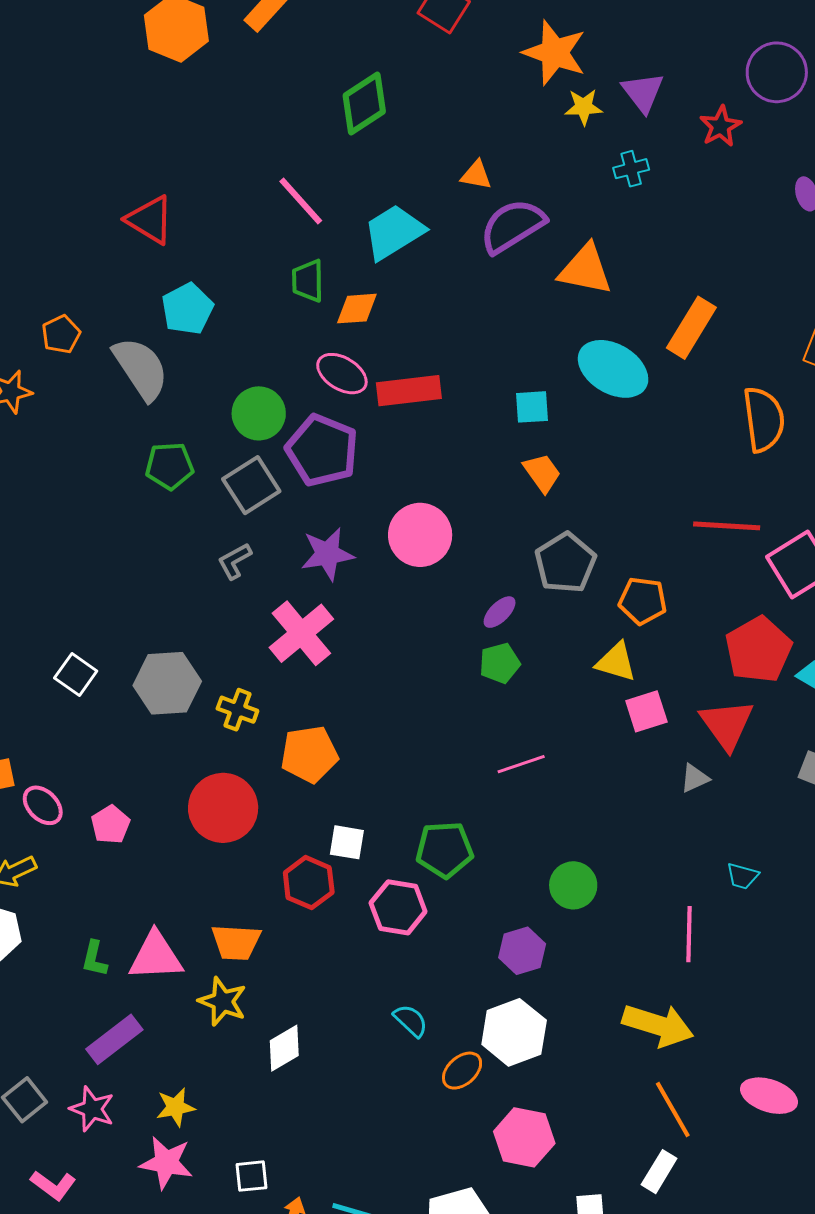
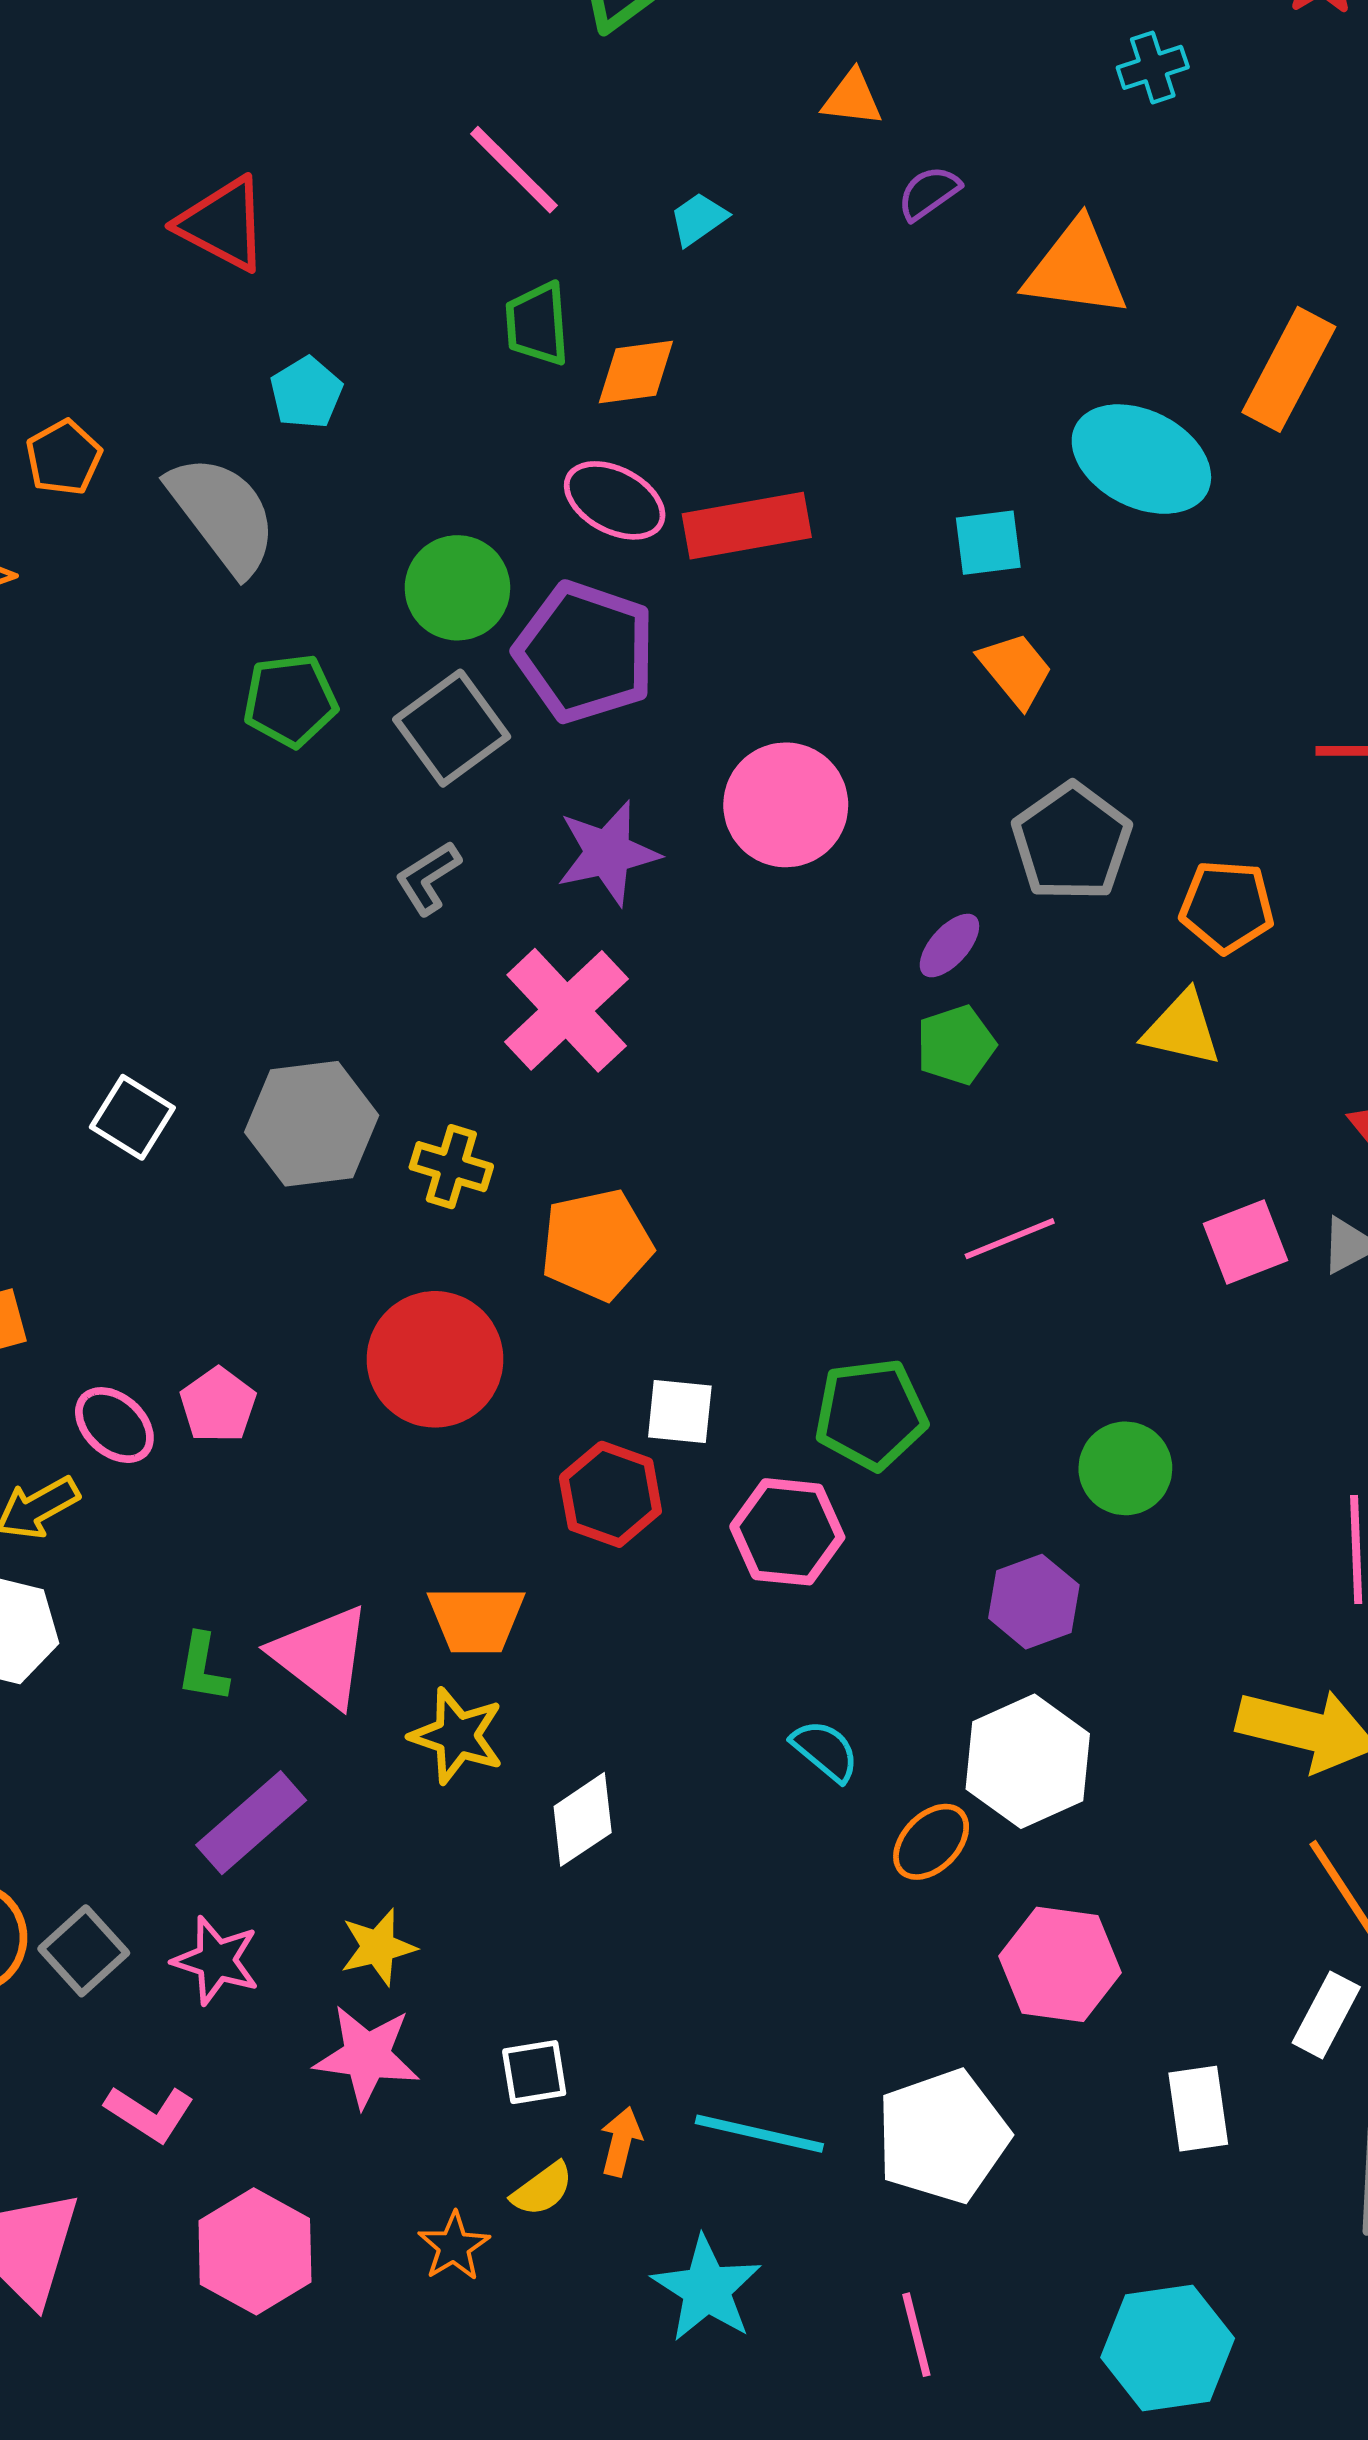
purple semicircle: (512, 226) -> (929, 193), size x0.5
cyan trapezoid: (394, 232) -> (698, 219), size x0.5
cyan pentagon: (187, 309) -> (306, 393), size x0.7
pink square: (646, 711) -> (1245, 1242), moved
pink ellipse: (43, 805) -> (114, 1425), moved
pink triangle: (156, 956) -> (322, 1656), turned 44

